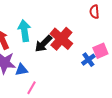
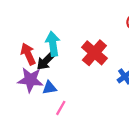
black arrow: (43, 44) -> (46, 61), moved

